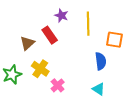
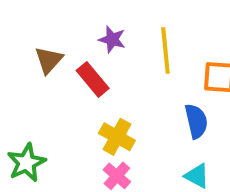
brown triangle: (27, 43) -> (49, 60), moved
yellow cross: (40, 69) -> (117, 137), moved

